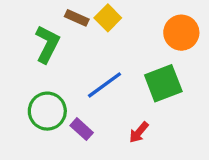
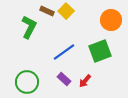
green circle: (47, 111) -> (27, 82), moved
purple rectangle: (82, 129) -> (64, 79), moved

